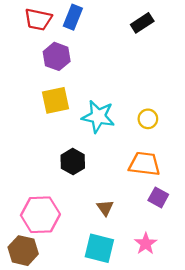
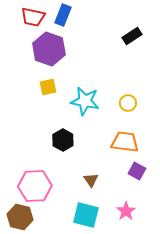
black rectangle: (142, 23) -> (132, 36), moved
purple hexagon: (57, 56) -> (49, 49), size x1.4
yellow square: (55, 100) -> (48, 87), size x0.7

